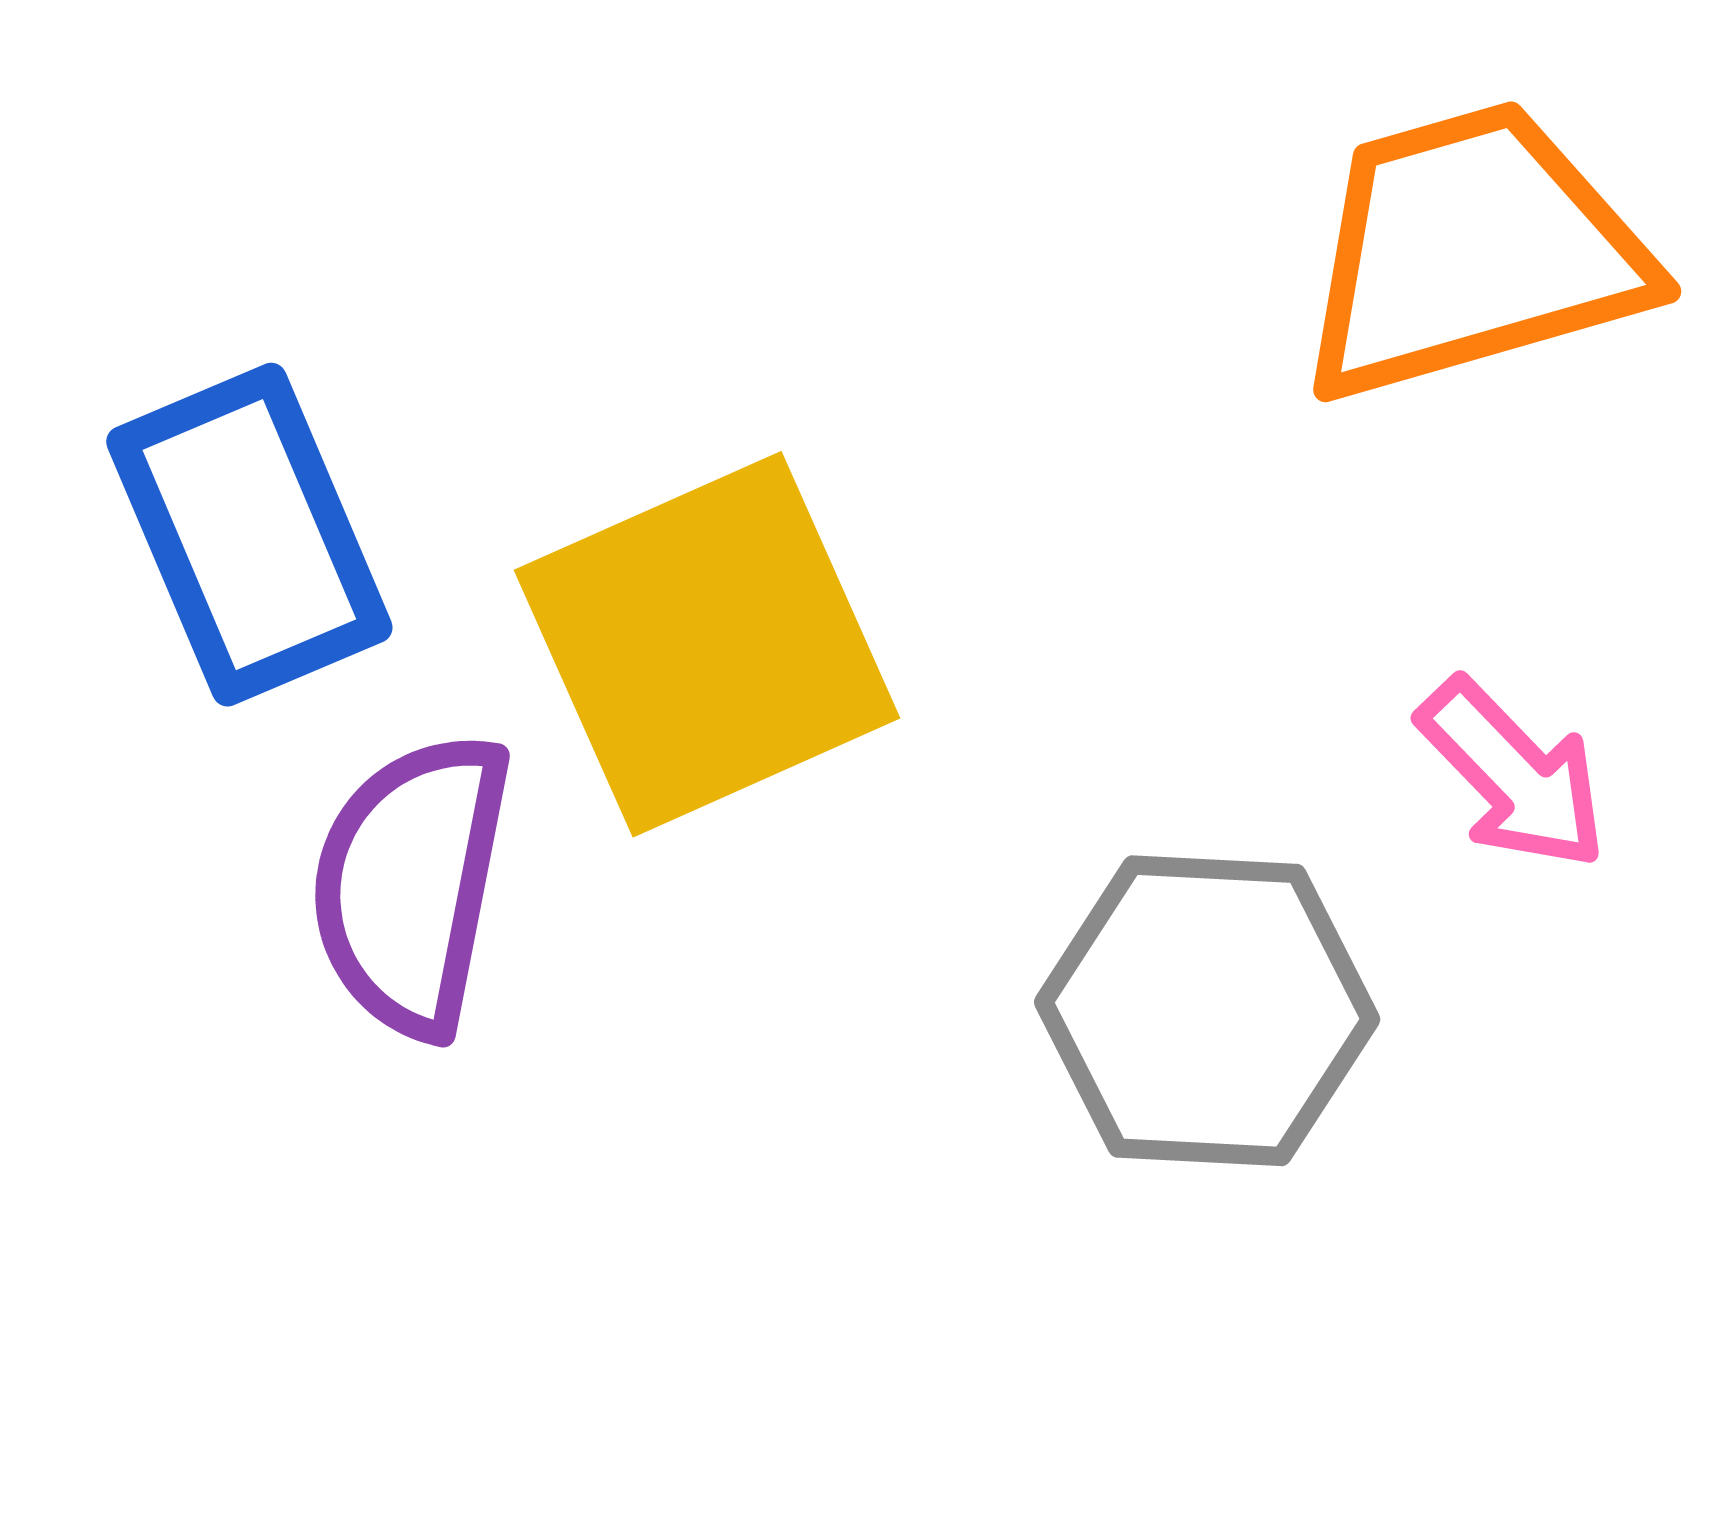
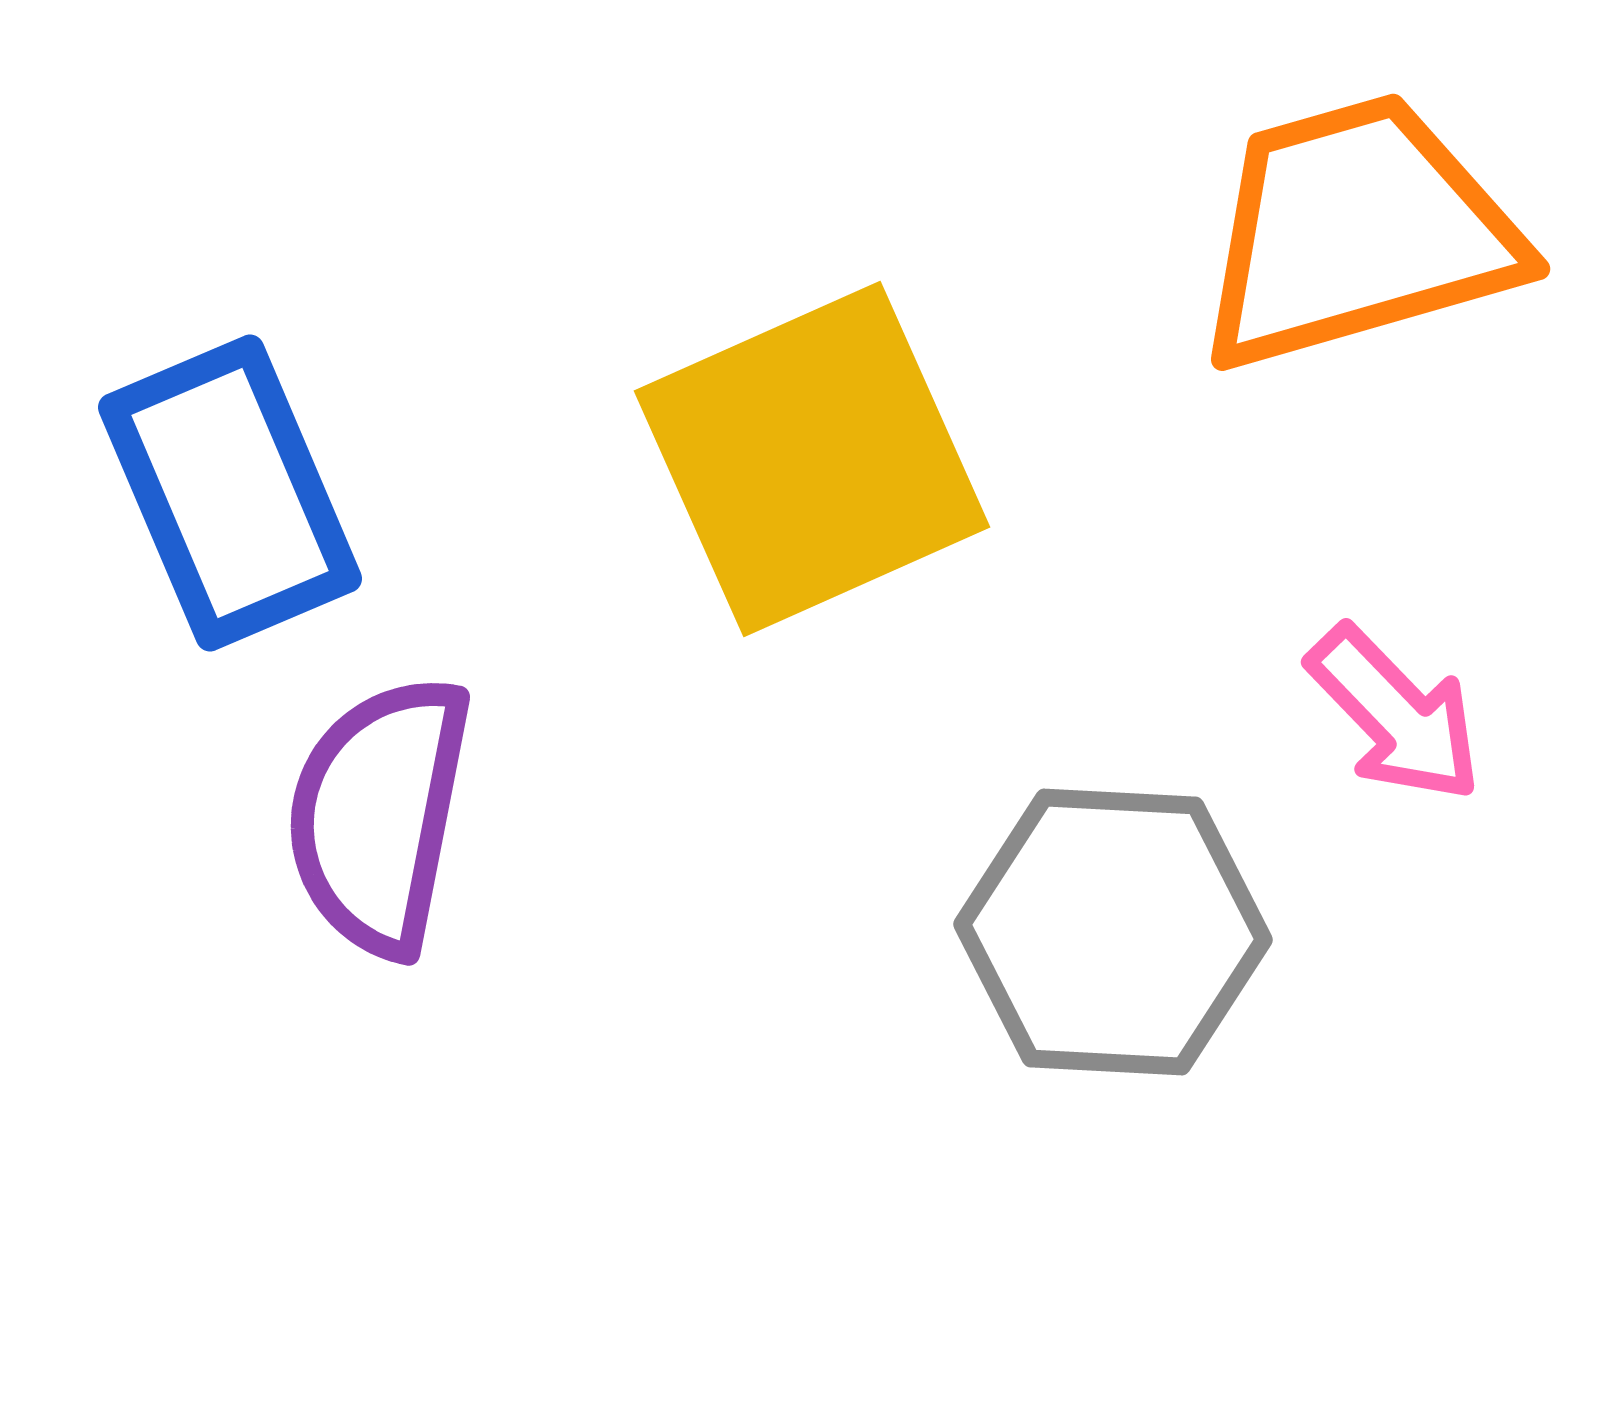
yellow square: (707, 644) -> (812, 459), moved

